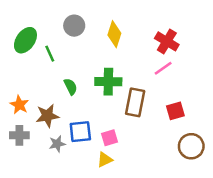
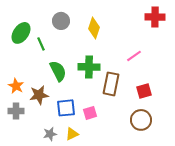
red cross: (167, 41) -> (155, 17), moved, turned -30
green semicircle: (71, 87) -> (58, 71), size x1.5
gray star: (57, 144) -> (50, 134), moved
brown circle: (191, 146) -> (141, 120), moved
yellow triangle: (105, 160) -> (72, 134), moved

